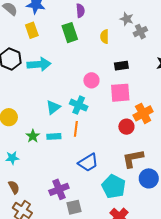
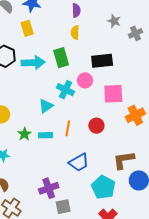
gray star: (127, 19) -> (114, 21), moved
green rectangle: (70, 33) -> (61, 58), moved
yellow semicircle: (105, 37) -> (75, 32), moved
black rectangle: (121, 66) -> (102, 61), moved, size x1.5
cyan cross: (79, 105) -> (65, 90), moved
red circle: (126, 127) -> (96, 126), moved

